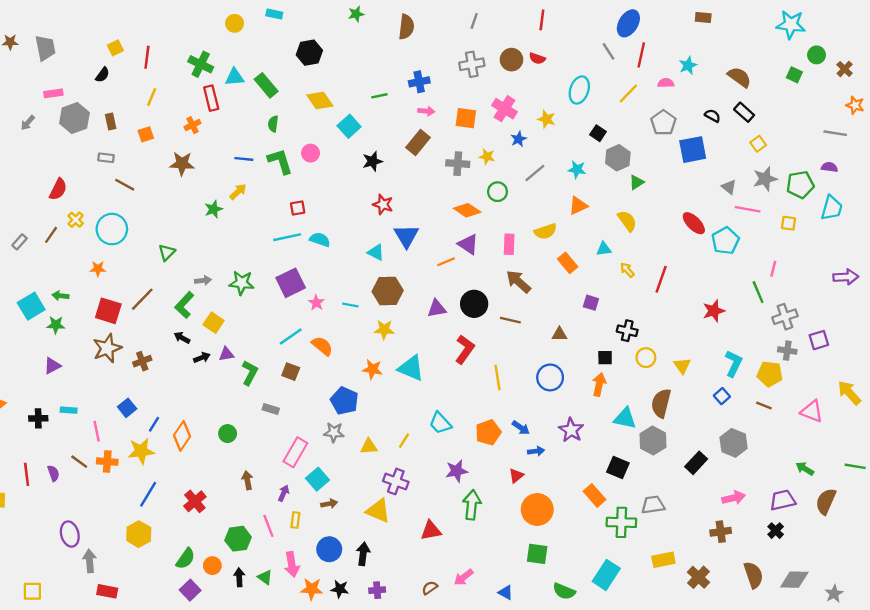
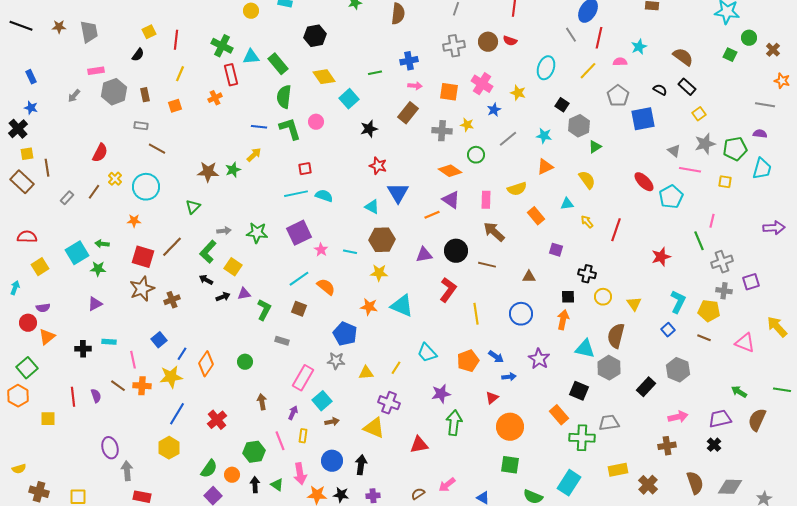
green semicircle: (273, 124) -> (284, 97), size x1.6
brown star: (182, 164) -> (208, 172), moved

